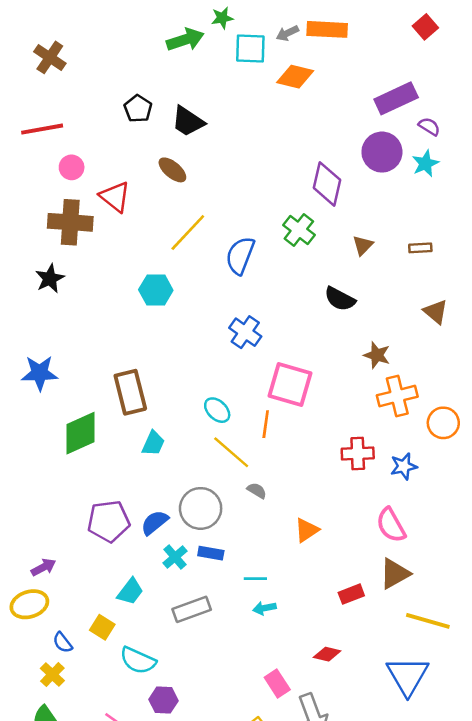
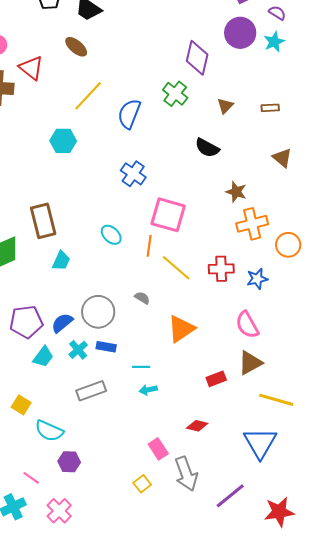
yellow line: (231, 452) -> (176, 268), moved
orange triangle: (307, 530) -> (181, 329), size x1.4
cyan trapezoid: (130, 591) -> (43, 357), moved

